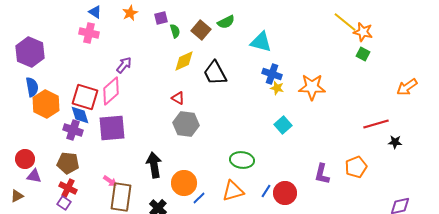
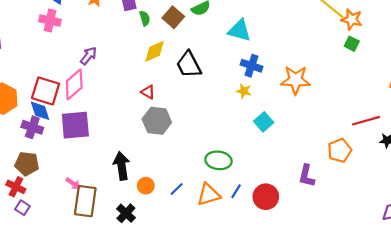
yellow star: (277, 88) -> (244, 91), moved
orange pentagon: (356, 167) -> (340, 150), moved
orange circle: (184, 183) -> (146, 186), moved, size x0.6
red cross: (68, 188) -> (16, 187), moved
blue line: (266, 191) -> (236, 191), moved
blue line: (199, 198) -> (177, 189), moved

